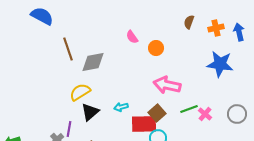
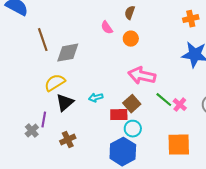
brown semicircle: (189, 22) -> (130, 13), moved
green line: (189, 109) -> (164, 100), turned 60
red rectangle: (144, 124) -> (119, 115), size x0.7

